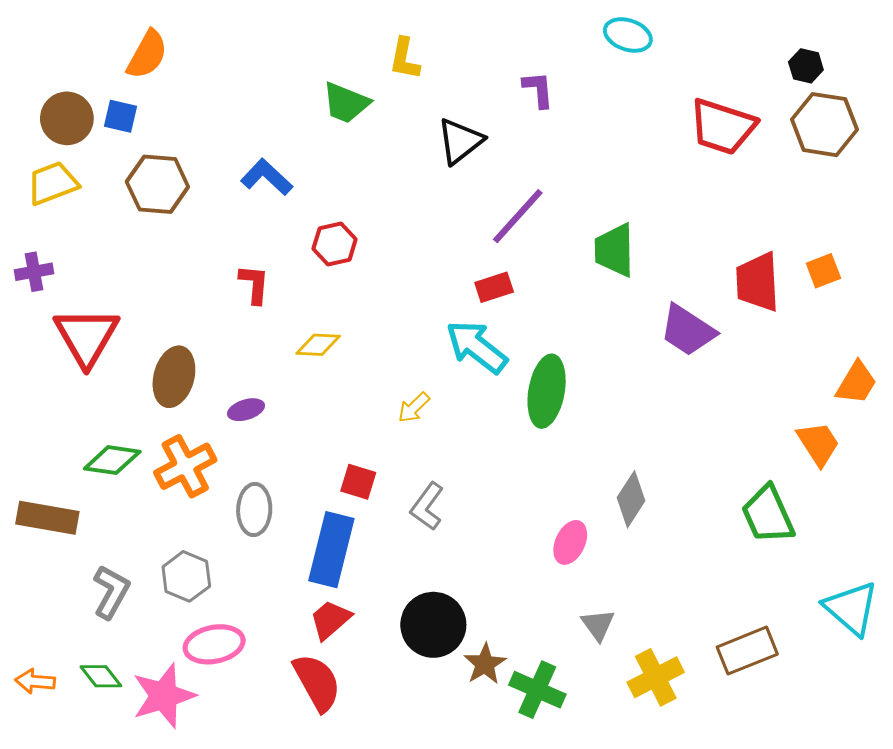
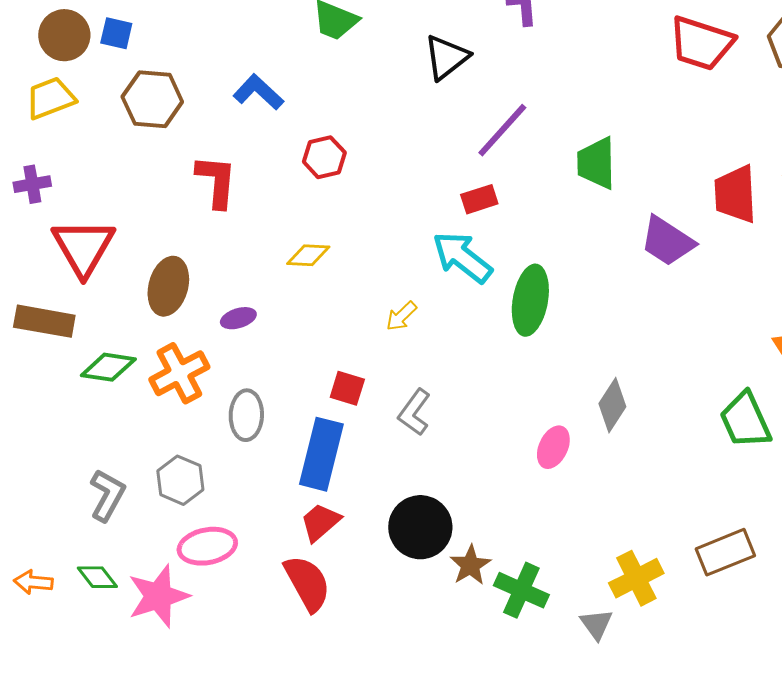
red L-shape: (254, 284) -> (216, 181), moved, size x1.4
brown rectangle: (47, 518) -> (44, 321), moved
gray triangle: (598, 625) -> (596, 624), moved

